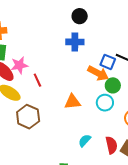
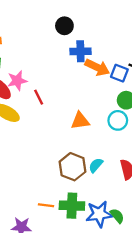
black circle: (80, 16) -> (64, 26), moved
orange arrow: (98, 73) -> (97, 67), moved
brown hexagon: (28, 117) -> (73, 167), moved

